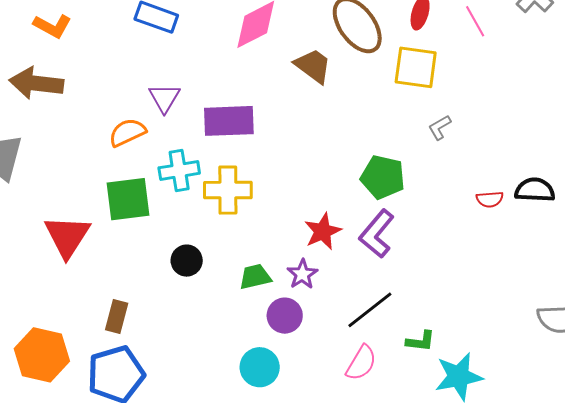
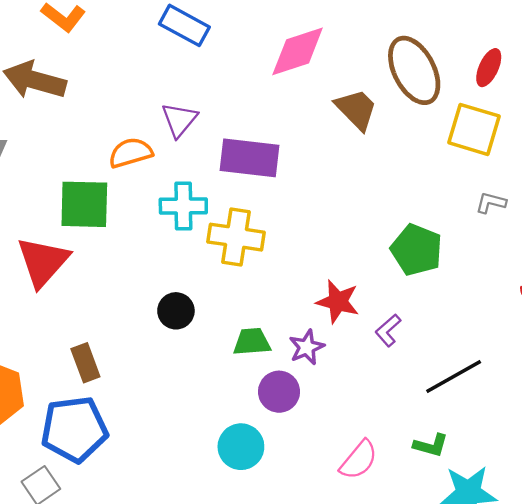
gray L-shape: (440, 127) -> (491, 203), turned 36
green square: (128, 199) -> (84, 204), moved
red star: (323, 231) -> (338, 302), turned 30
purple L-shape: (377, 234) -> (388, 330), moved, size x0.6
black line: (370, 310) -> (454, 376), moved
brown rectangle: (117, 316) -> (85, 363), turned -44

